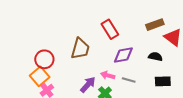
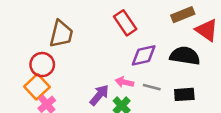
brown trapezoid: (80, 49) -> (61, 34), moved
black semicircle: (155, 57) -> (185, 56), size x1.6
black rectangle: (163, 81) -> (184, 94), moved

